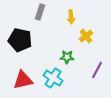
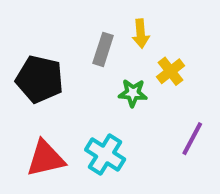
gray rectangle: (40, 12) -> (103, 49), moved
green star: (67, 57) -> (133, 93), moved

